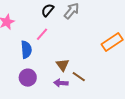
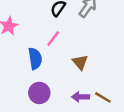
brown triangle: (63, 65) -> (80, 62), moved
brown line: (79, 77) -> (103, 97), moved

